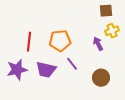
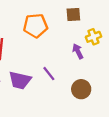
brown square: (106, 11) -> (73, 14), moved
orange pentagon: (60, 41) -> (35, 26), moved

